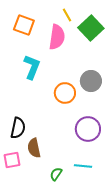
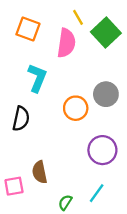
black semicircle: (18, 128) -> (21, 119), moved
cyan line: (83, 166) -> (97, 193), turned -60

